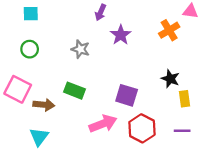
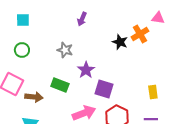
purple star: (121, 35) -> (86, 70), moved
black star: (170, 79) -> (120, 42), moved

